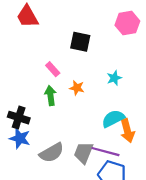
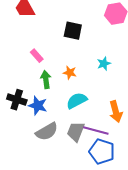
pink rectangle: (53, 69) -> (37, 56), moved
cyan semicircle: (113, 119) -> (77, 101), moved
blue star: (20, 138) -> (38, 106), moved

